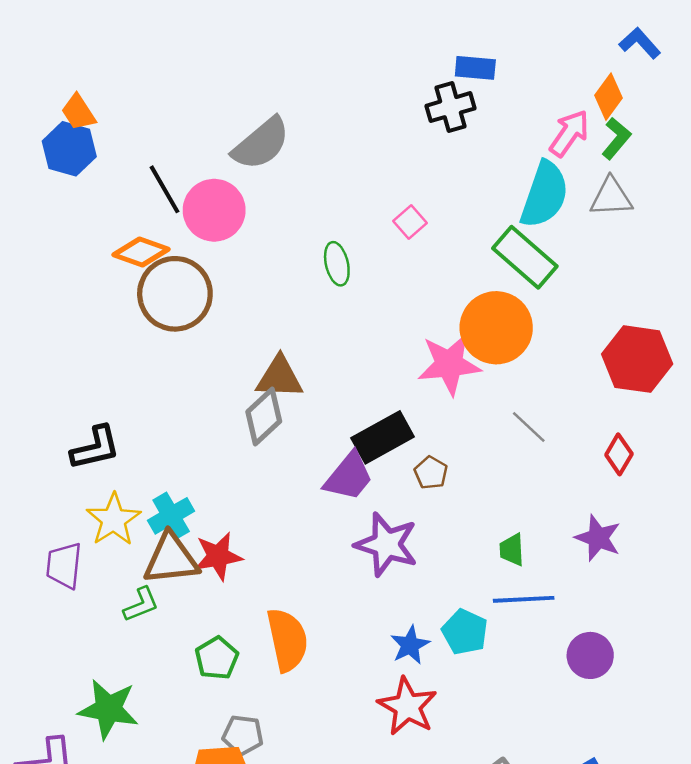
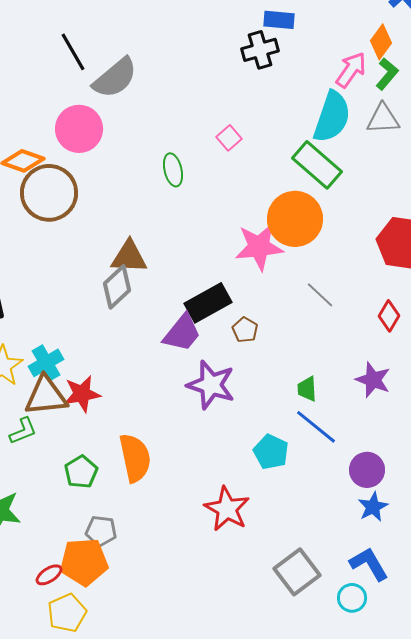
black line: (165, 189) -> (73, 52), moved
blue line: (524, 599) -> (316, 427), turned 42
blue star: (410, 645) -> (373, 507), moved

